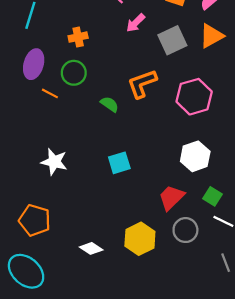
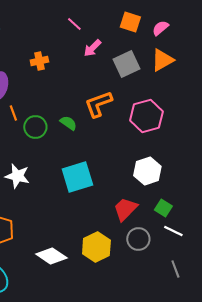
green circle: (74, 73) -> (35, 127), moved
orange line: (50, 93) -> (13, 113), turned 42
cyan square: (119, 163) -> (77, 177), size x1.5
white diamond: (91, 248) -> (51, 256), size x1.4

